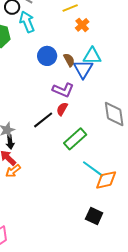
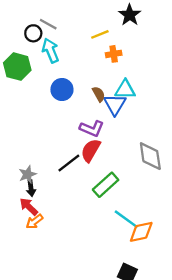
orange cross: (82, 25) -> (114, 54), turned 32
blue circle: (47, 56) -> (62, 90), moved
red semicircle: (62, 109) -> (91, 150), size x1.5

